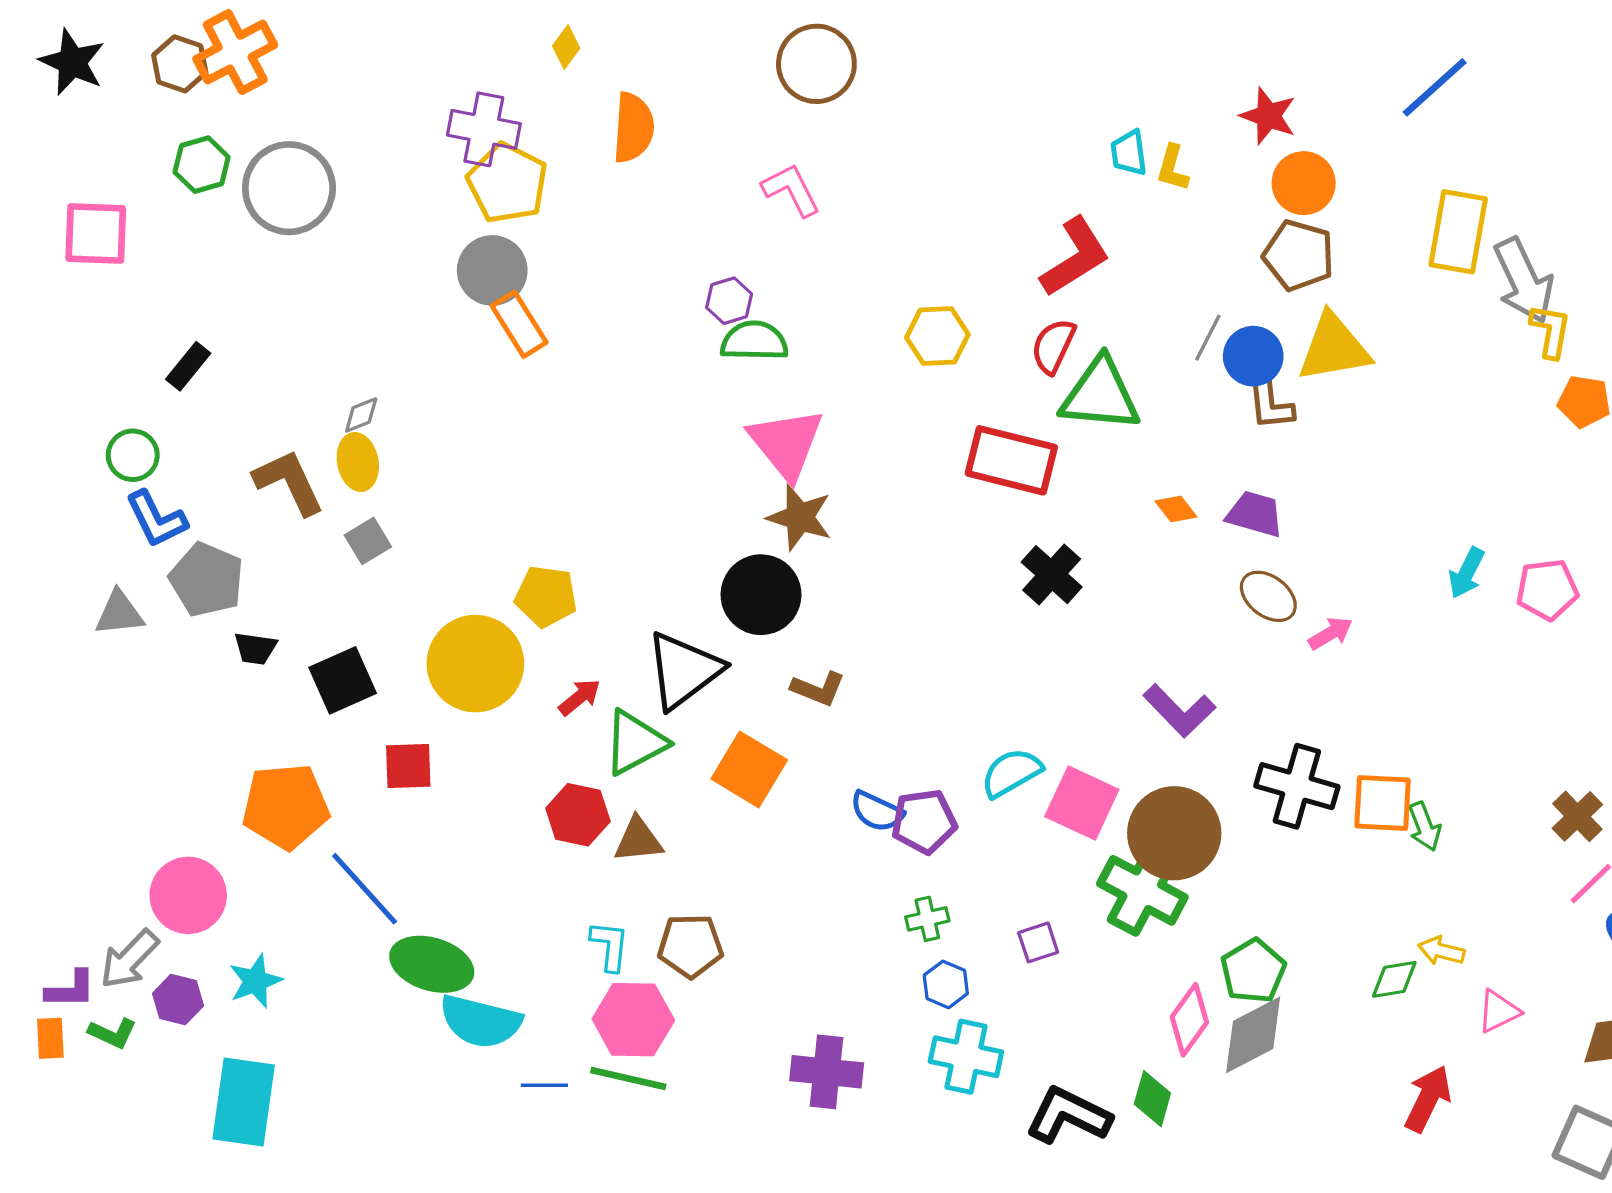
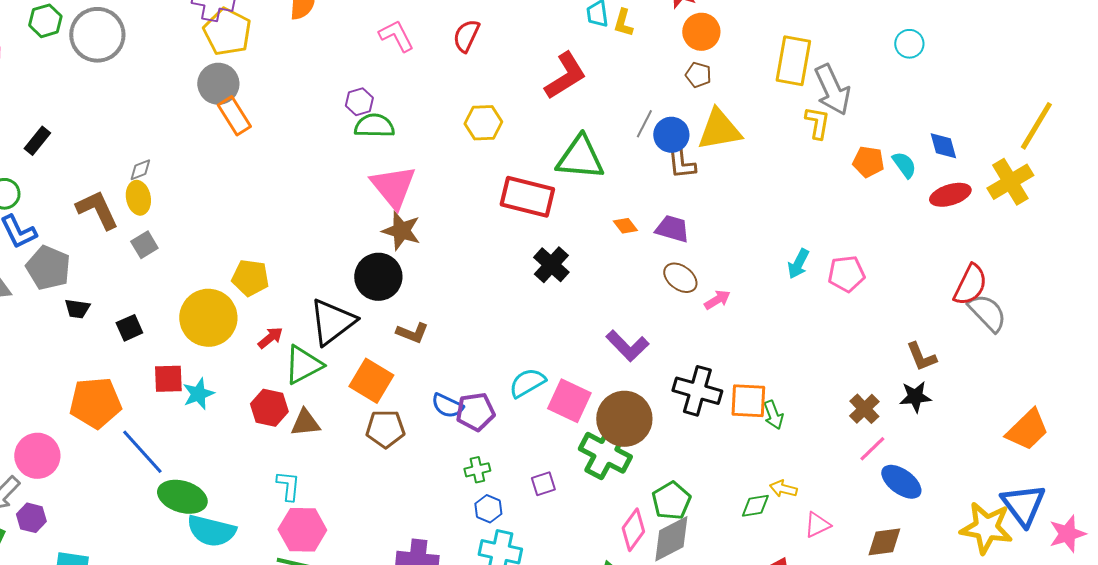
brown pentagon: (1299, 255) -> (698, 75), size x0.6
yellow L-shape: (1551, 331) -> (817, 123), moved
red semicircle: (1053, 346) -> (466, 36), moved
black square: (343, 680) -> (129, 328), size x0.7
brown pentagon: (690, 946) -> (385, 429), moved
cyan star: (255, 981) -> (198, 394), moved

